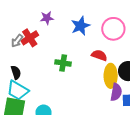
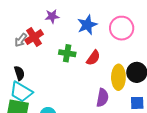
red semicircle: (99, 55) -> (93, 58), moved, turned 105
green cross: (63, 63) -> (67, 53), moved
purple semicircle: (116, 92) -> (102, 98), moved

